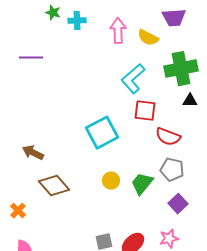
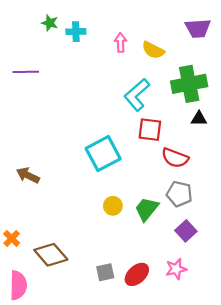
purple trapezoid: (174, 18) -> (198, 28), moved
pink arrow: (118, 31) -> (121, 42), size x0.7
brown diamond: (54, 186) -> (51, 255), moved

